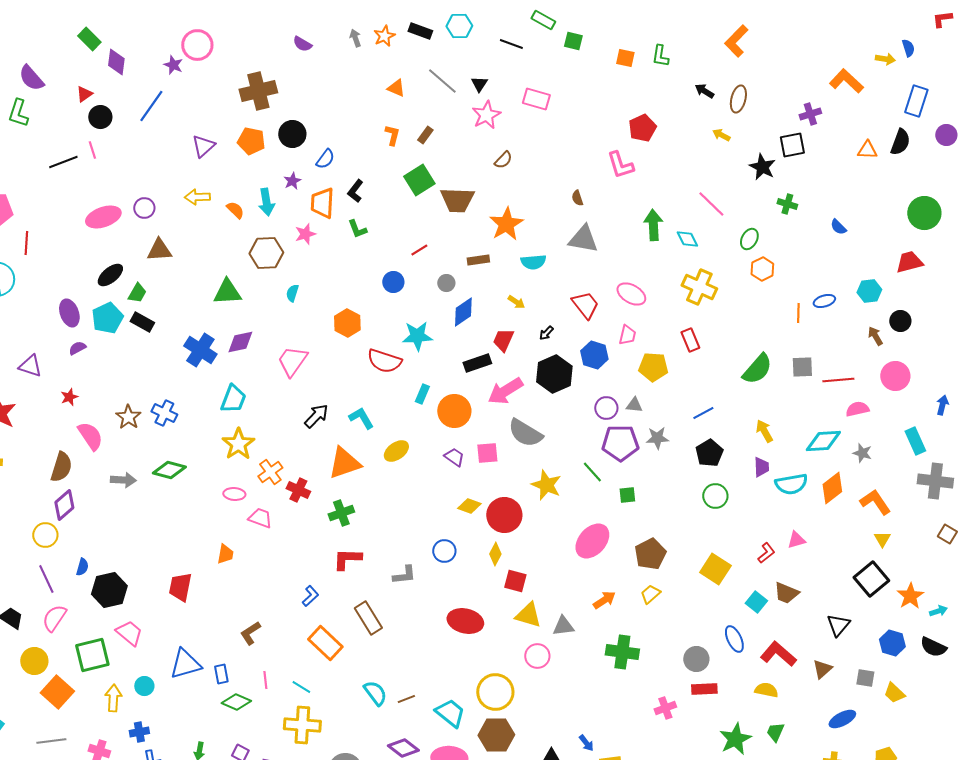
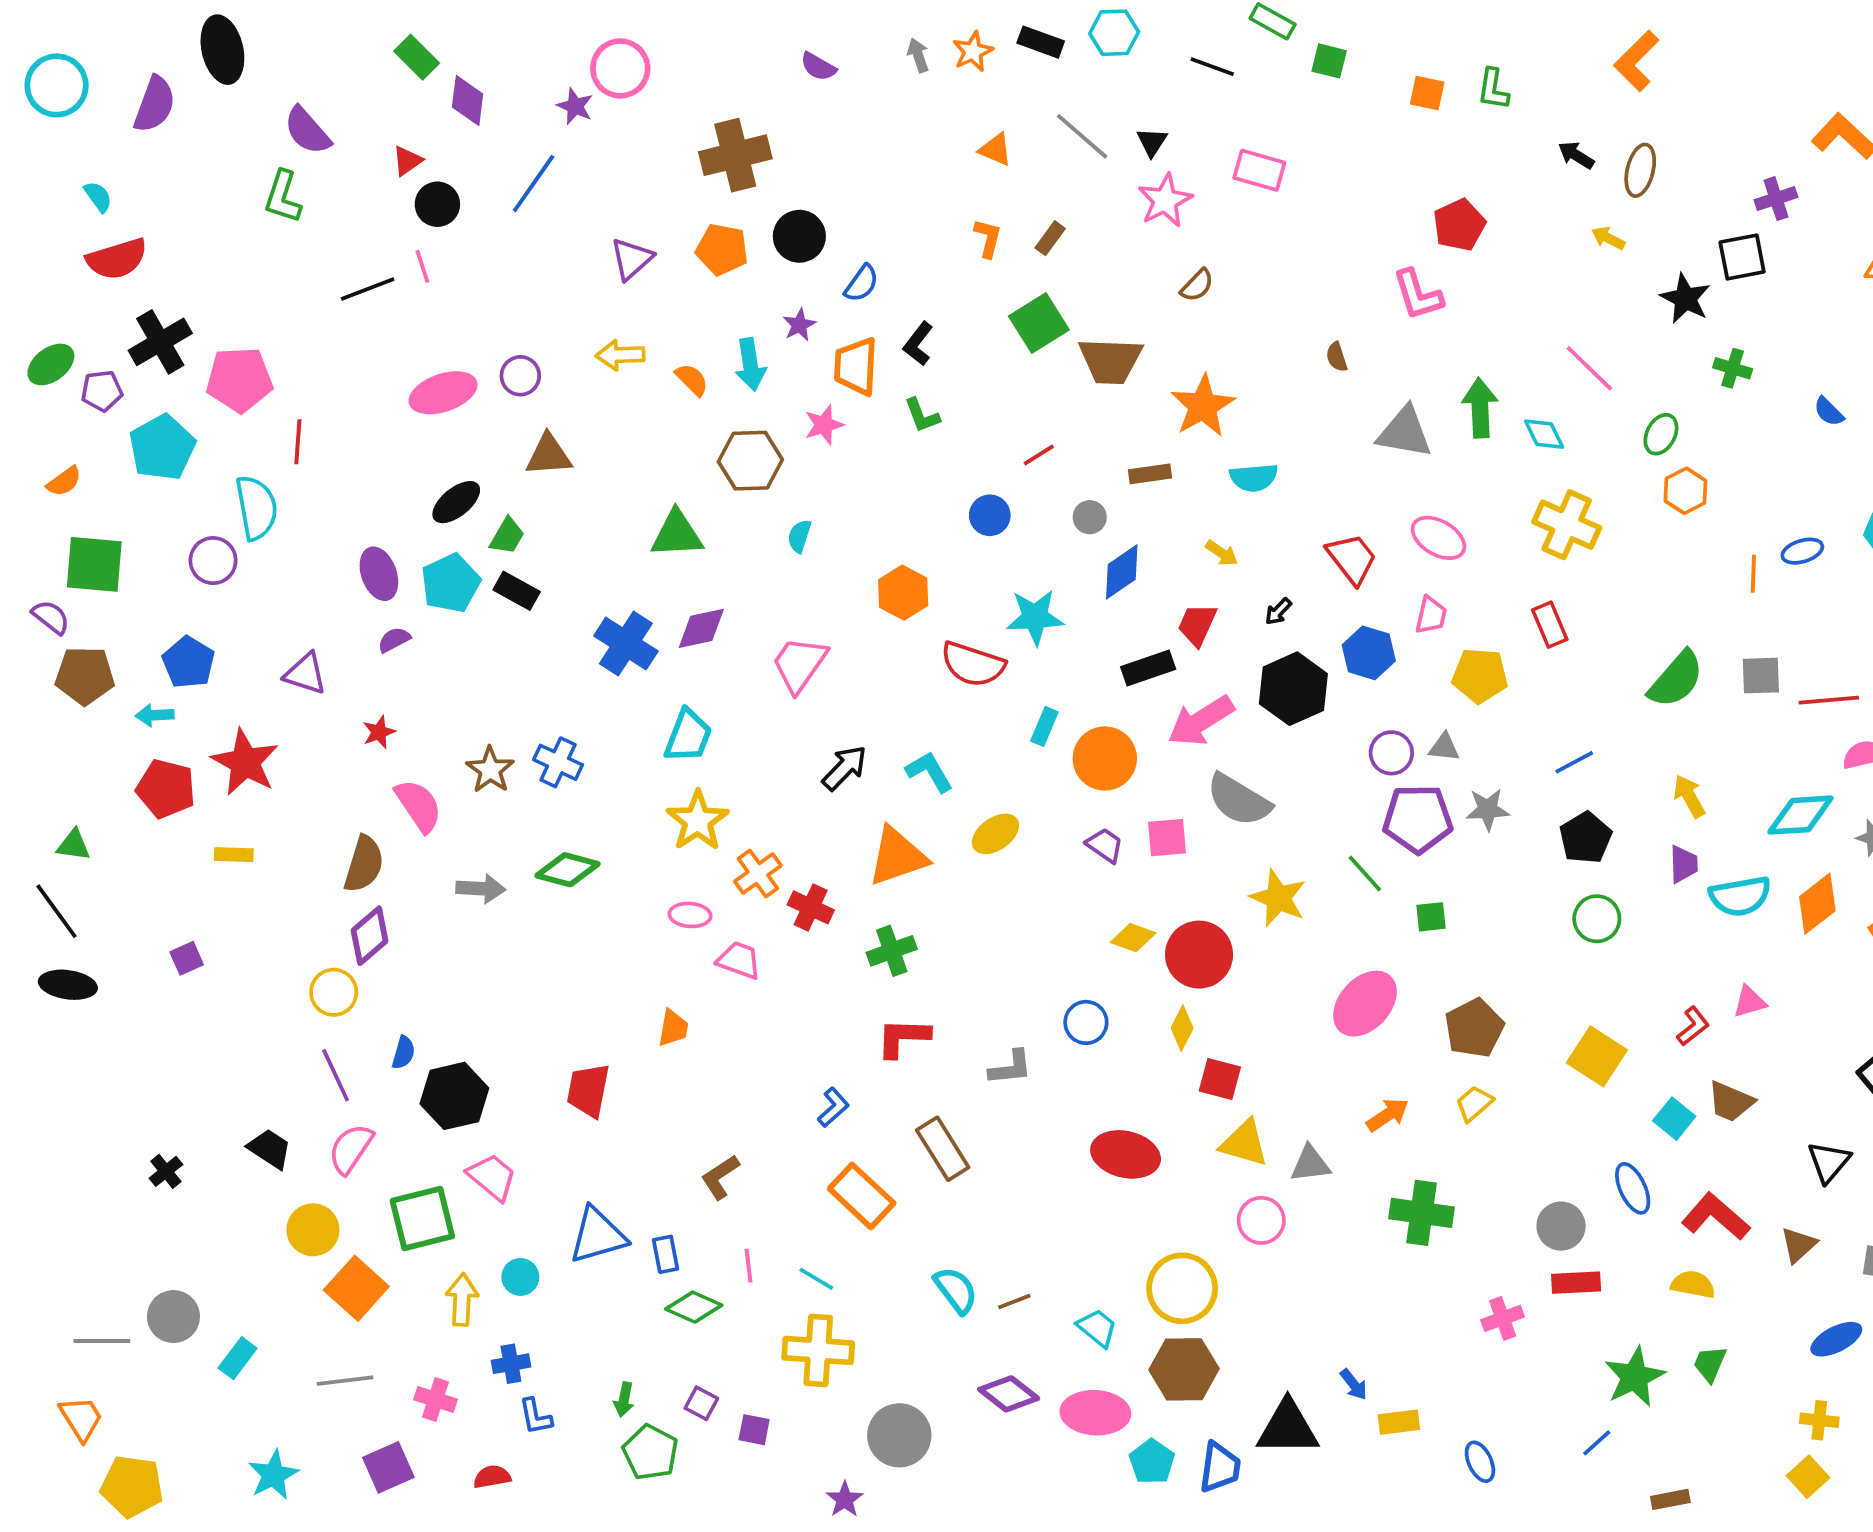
gray triangle: (583, 239) -> (1405, 432), moved
cyan trapezoid: (450, 713) -> (1097, 1328), size x0.7

